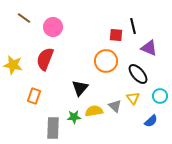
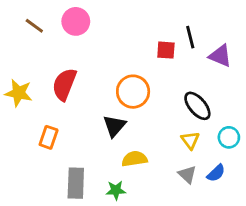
pink circle: (53, 27) -> (76, 21), moved
purple triangle: (149, 48) -> (220, 56), moved
orange circle: (106, 61) -> (133, 92), moved
gray triangle: (115, 106) -> (187, 175), moved
green star: (74, 117) -> (116, 190), moved

